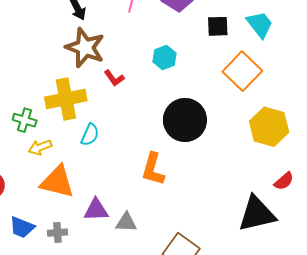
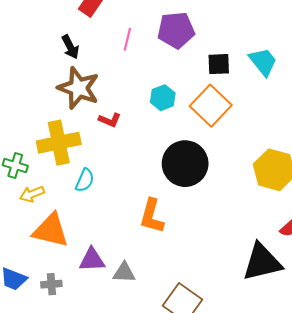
orange square: (242, 71) -> (211, 106), moved
red L-shape: (114, 78) -> (110, 120), turned -30

